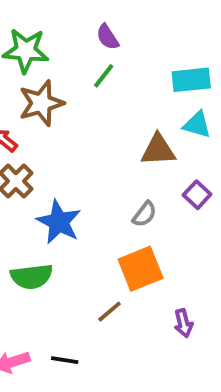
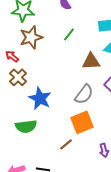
green line: (104, 76) -> (69, 34), moved
gray semicircle: (144, 214) -> (84, 94), size x1.5

